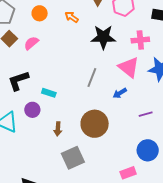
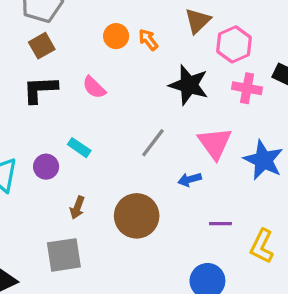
orange circle: (40, 13) -> (116, 36), moved
pink cross: (140, 40) -> (247, 88), moved
pink semicircle: (31, 43) -> (94, 87), moved, turned -112
black L-shape: (18, 81) -> (40, 89), moved
gray square: (73, 158) -> (64, 255), moved

